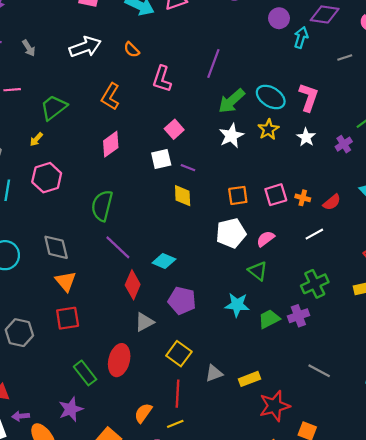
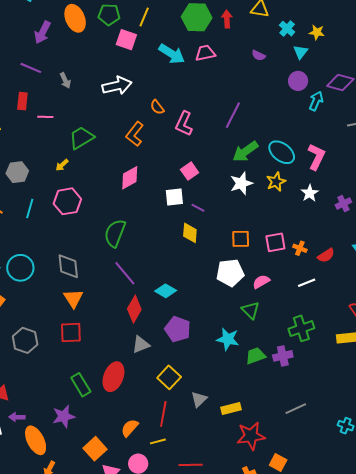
orange semicircle: (132, 50) -> (157, 107), moved
gray line: (319, 371) -> (296, 409), turned -60
gray triangle: (214, 373) -> (199, 399), turned -30

